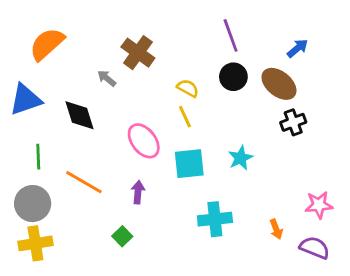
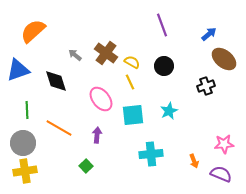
brown cross: (138, 53) -> (106, 53), moved
black circle: (233, 77) -> (164, 66), moved
brown ellipse: (279, 84) -> (224, 59), moved

